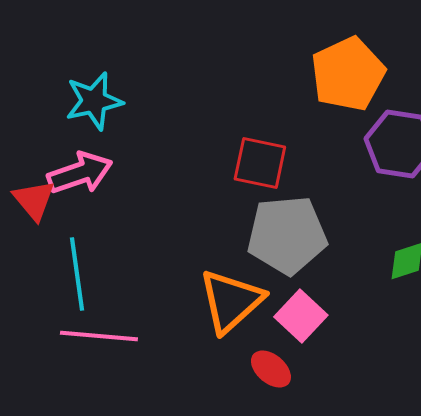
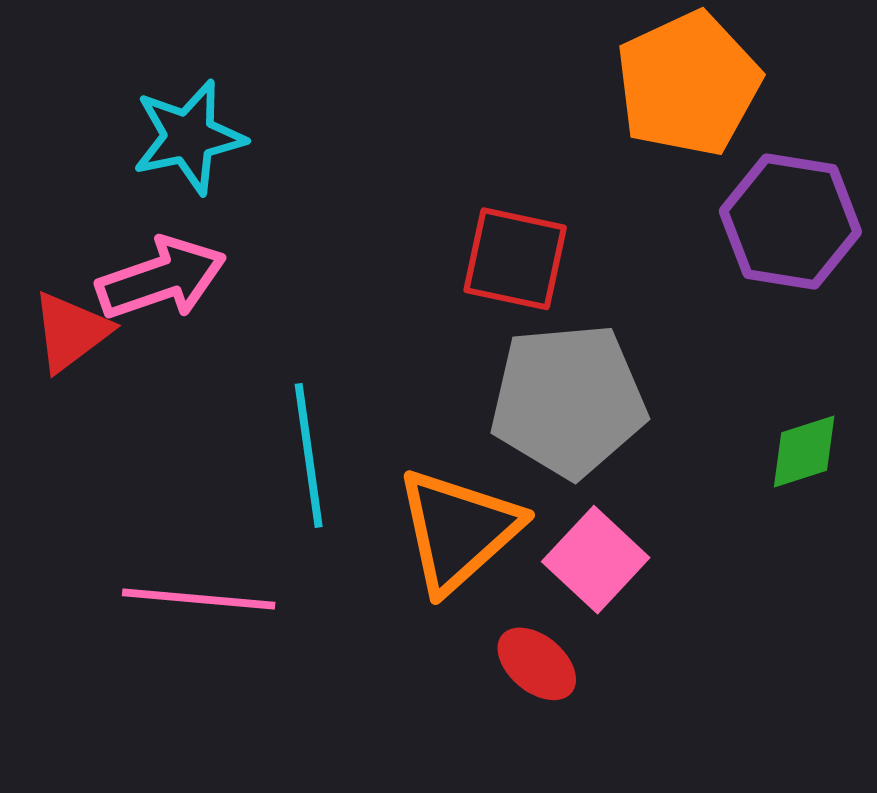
red triangle: (34, 200) -> (71, 332), turned 33
cyan line: (77, 274) -> (309, 455), moved

